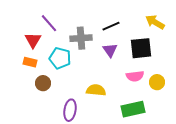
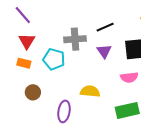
purple line: (49, 23) -> (23, 15), moved
brown circle: (43, 83) -> (33, 92), moved

